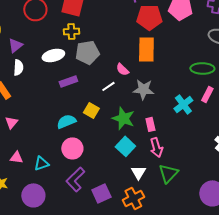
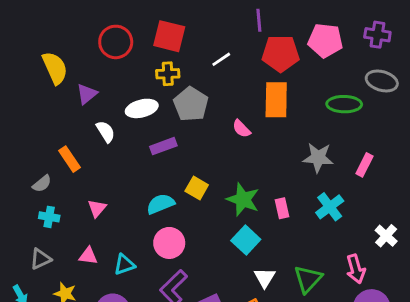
gray pentagon: (87, 52) -> (191, 104), turned -30
white semicircle: (18, 67) -> (106, 132), moved, turned -35
green ellipse: (202, 68) -> (344, 104), moved
white line: (108, 86) -> (221, 59), moved
gray star: (143, 89) -> (318, 158), moved
cyan cross: (183, 104) -> (330, 207), moved
pink triangle: (11, 122) -> (97, 208), moved
pink arrow: (156, 147) -> (356, 269), moved

